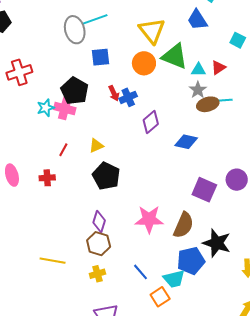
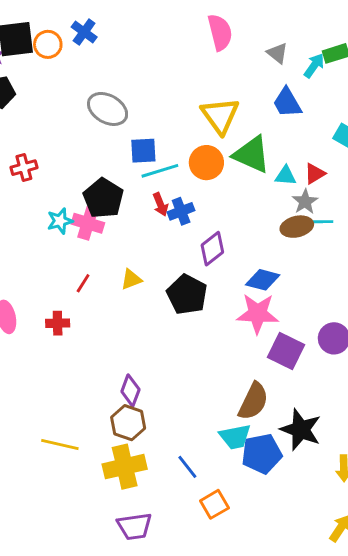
cyan line: (95, 19) -> (160, 171), moved
gray ellipse: (75, 30) -> (108, 109), turned -48
red cross: (19, 72) -> (24, 168), size x0.7
gray star: (198, 90) -> (305, 202), moved
black pentagon: (106, 176) -> (187, 294), moved
pink star: (149, 219) -> (258, 314), moved
yellow cross: (97, 274) -> (125, 467), size x1.8
cyan trapezoid: (174, 279) -> (235, 437), moved

